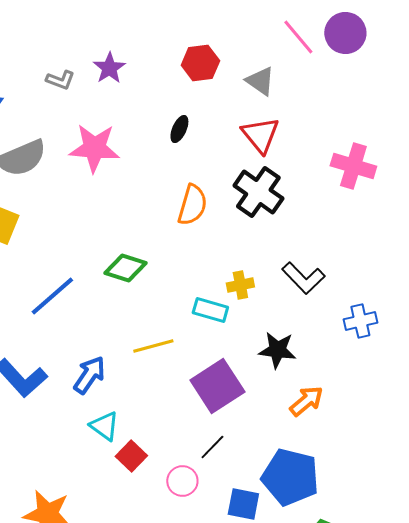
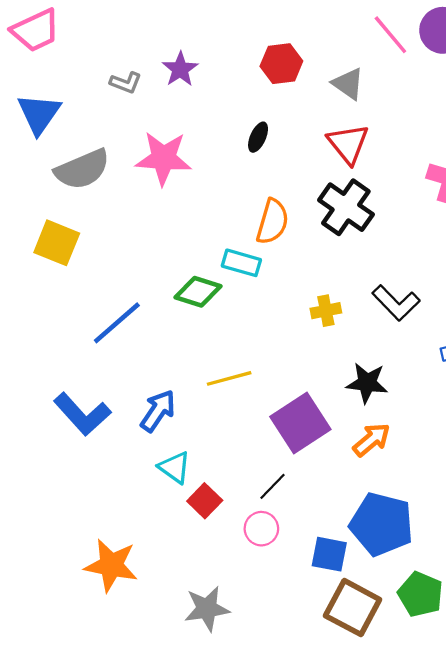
cyan rectangle: (210, 310) -> (241, 263), moved
orange arrow: (306, 401) -> (372, 440), moved
black line: (212, 447) -> (273, 486), moved

